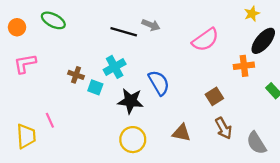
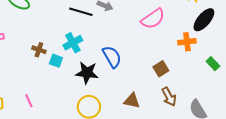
pink line: (50, 120) -> (29, 101), moved

